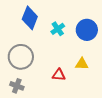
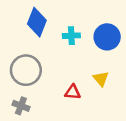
cyan cross: (58, 29) -> (71, 36), turned 32
yellow triangle: (82, 64) -> (101, 79), turned 48

